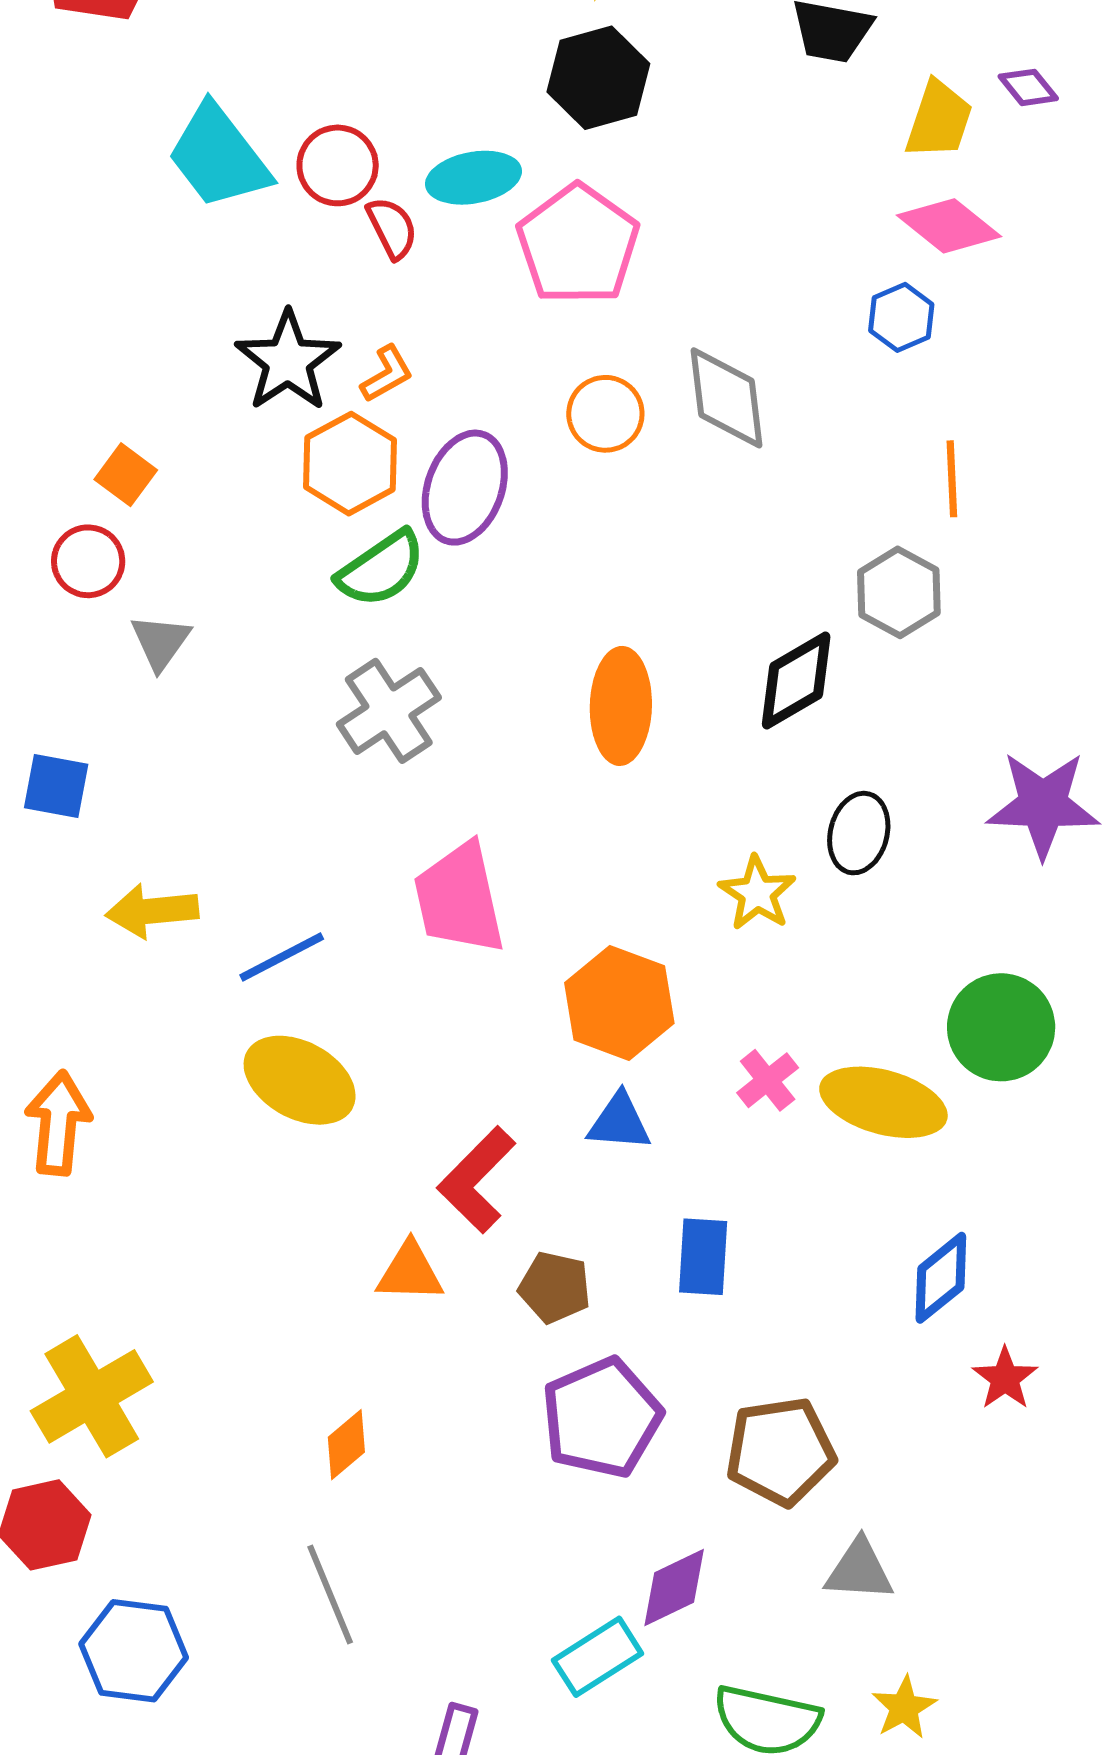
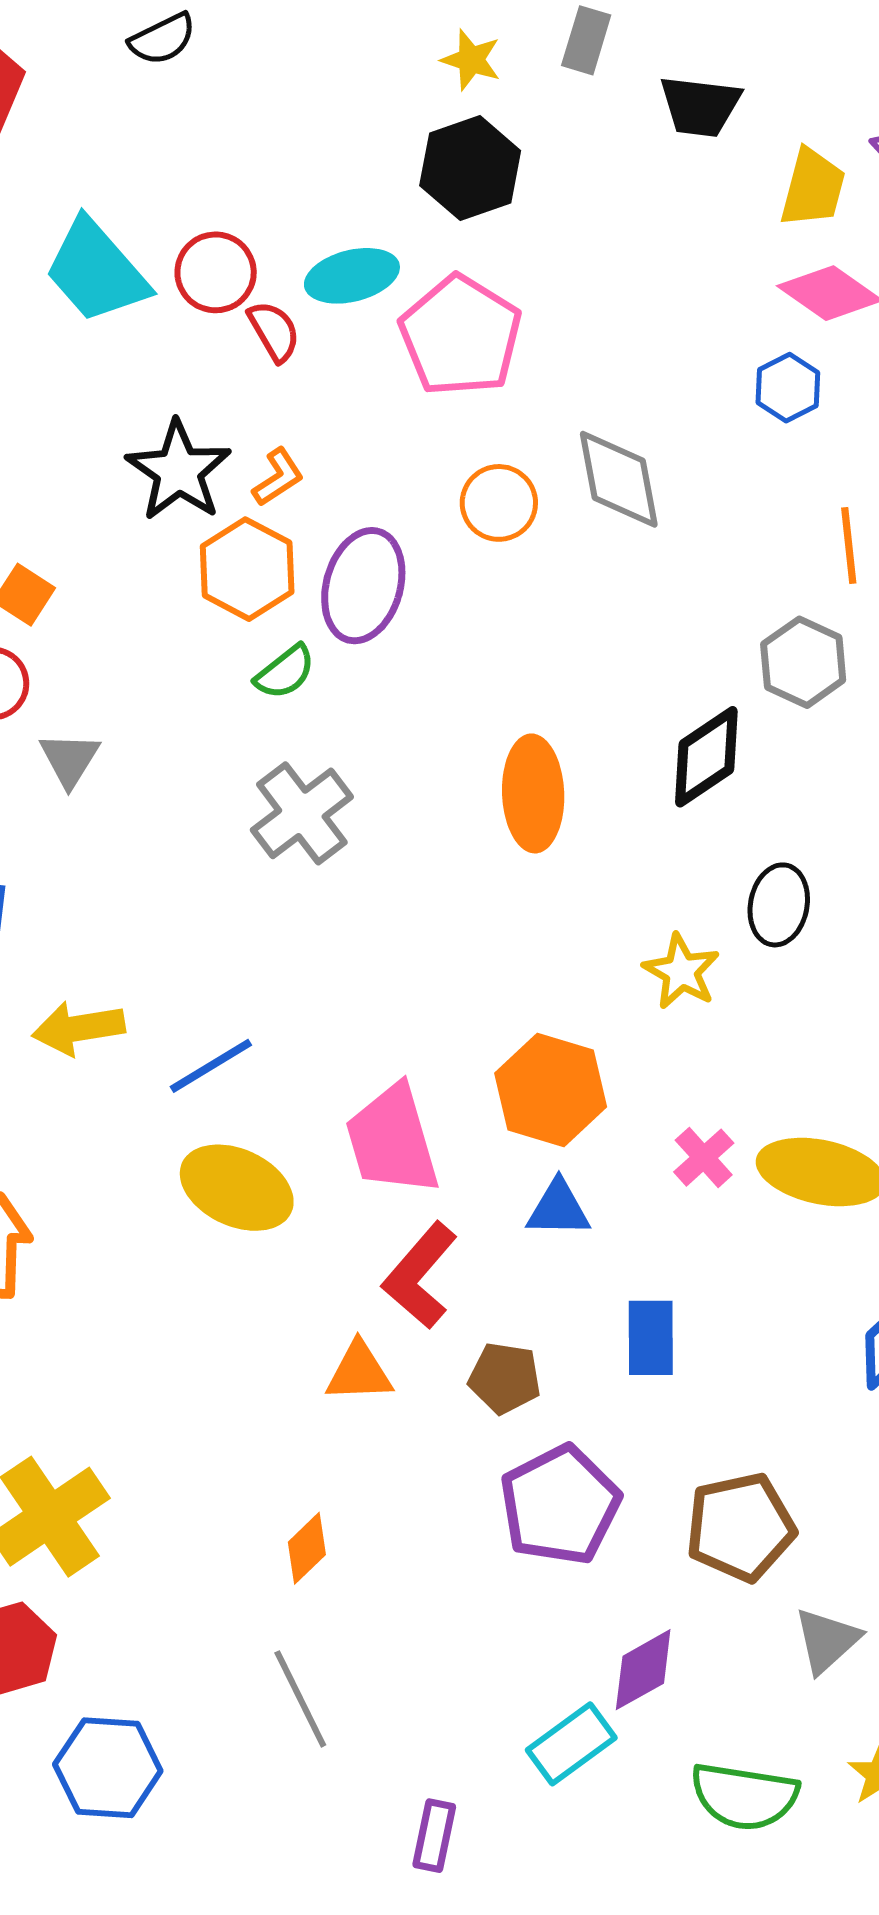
green semicircle: (381, 569) -> (285, 672), size x0.7
pink trapezoid: (459, 899) -> (392, 1140), moved
gray triangle: (859, 1570) -> (827, 1640), turned -42

